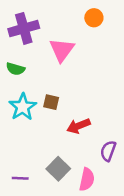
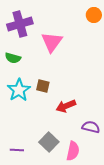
orange circle: (94, 18) -> (94, 15), moved
purple semicircle: (108, 151) -> (91, 127), turned 84

